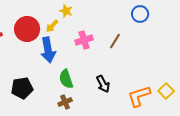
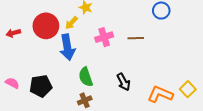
brown line: (115, 41) -> (136, 38), turned 56
orange L-shape: (139, 96) -> (160, 94), turned 40

